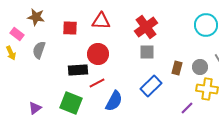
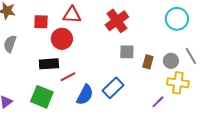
gray square: (147, 52) -> (127, 52), moved
red circle: (98, 54) -> (62, 39), moved
blue rectangle: (151, 86) -> (113, 88), moved

